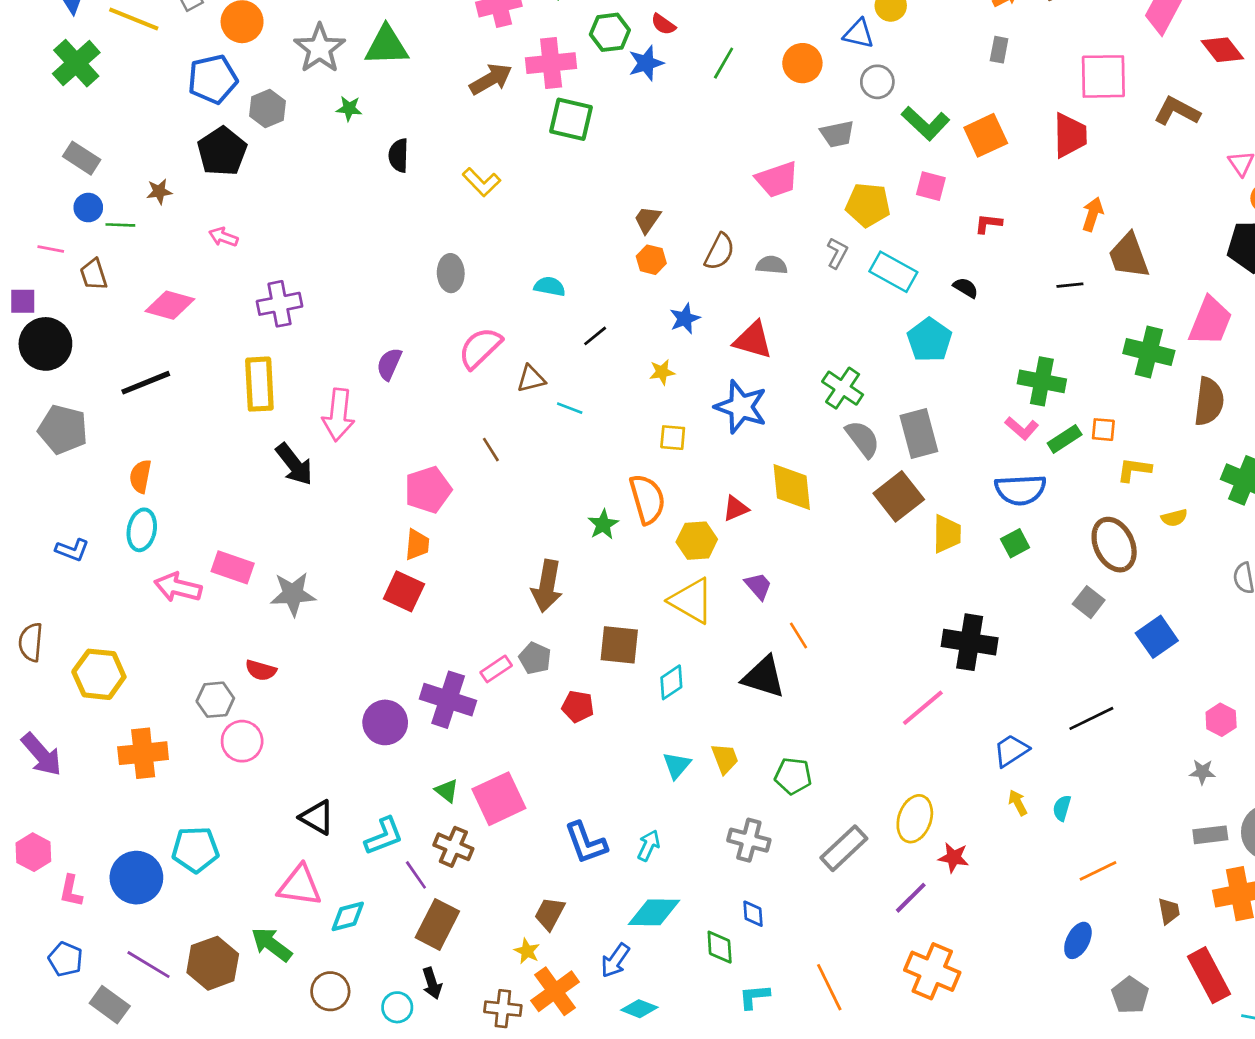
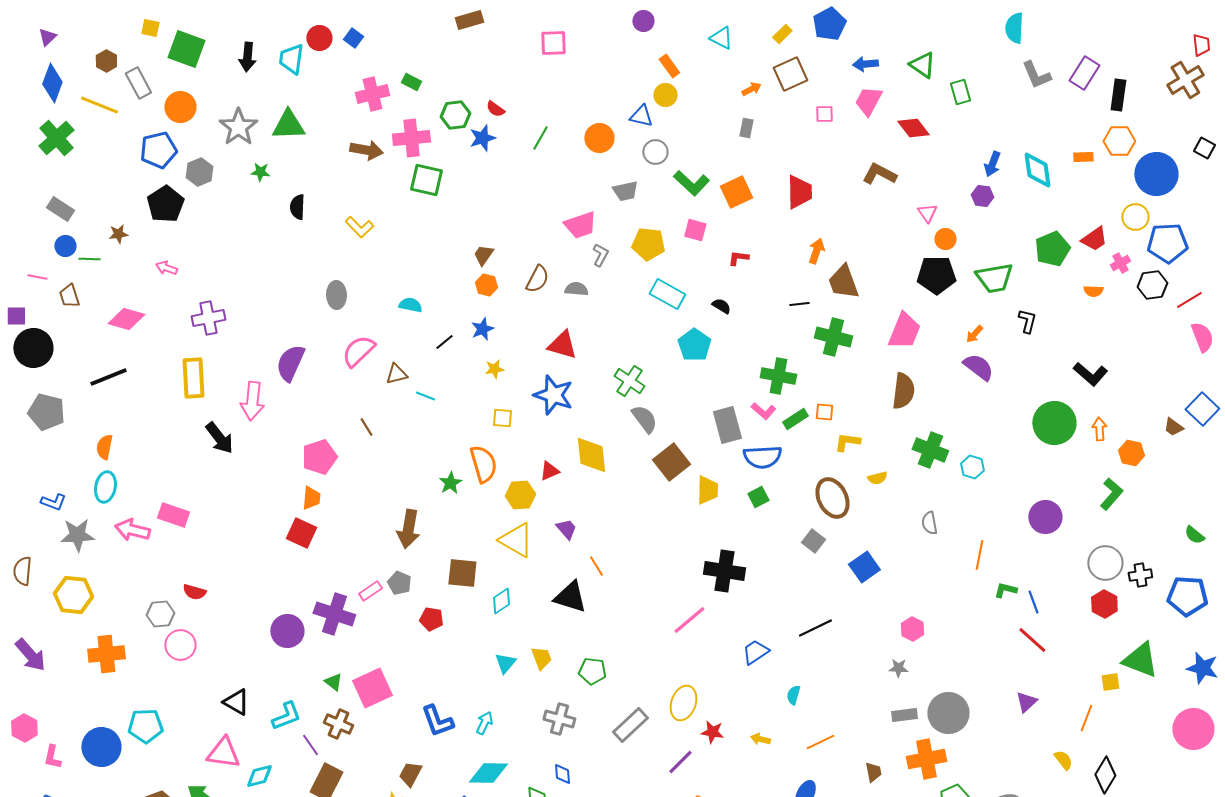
pink square: (1103, 76) -> (824, 114), moved, size x0.5
brown arrow: (491, 79) -> (366, 150), turned 40
gray L-shape: (837, 253) -> (600, 255), moved
blue star: (685, 319) -> (482, 329), moved
green cross: (1149, 352) -> (833, 337), moved
purple semicircle: (389, 364) -> (290, 363), size x1.5
gray rectangle: (919, 434) -> (727, 425), moved
gray star: (293, 594) -> (77, 535), moved
yellow arrow: (1018, 803) -> (760, 739), moved, turned -48

